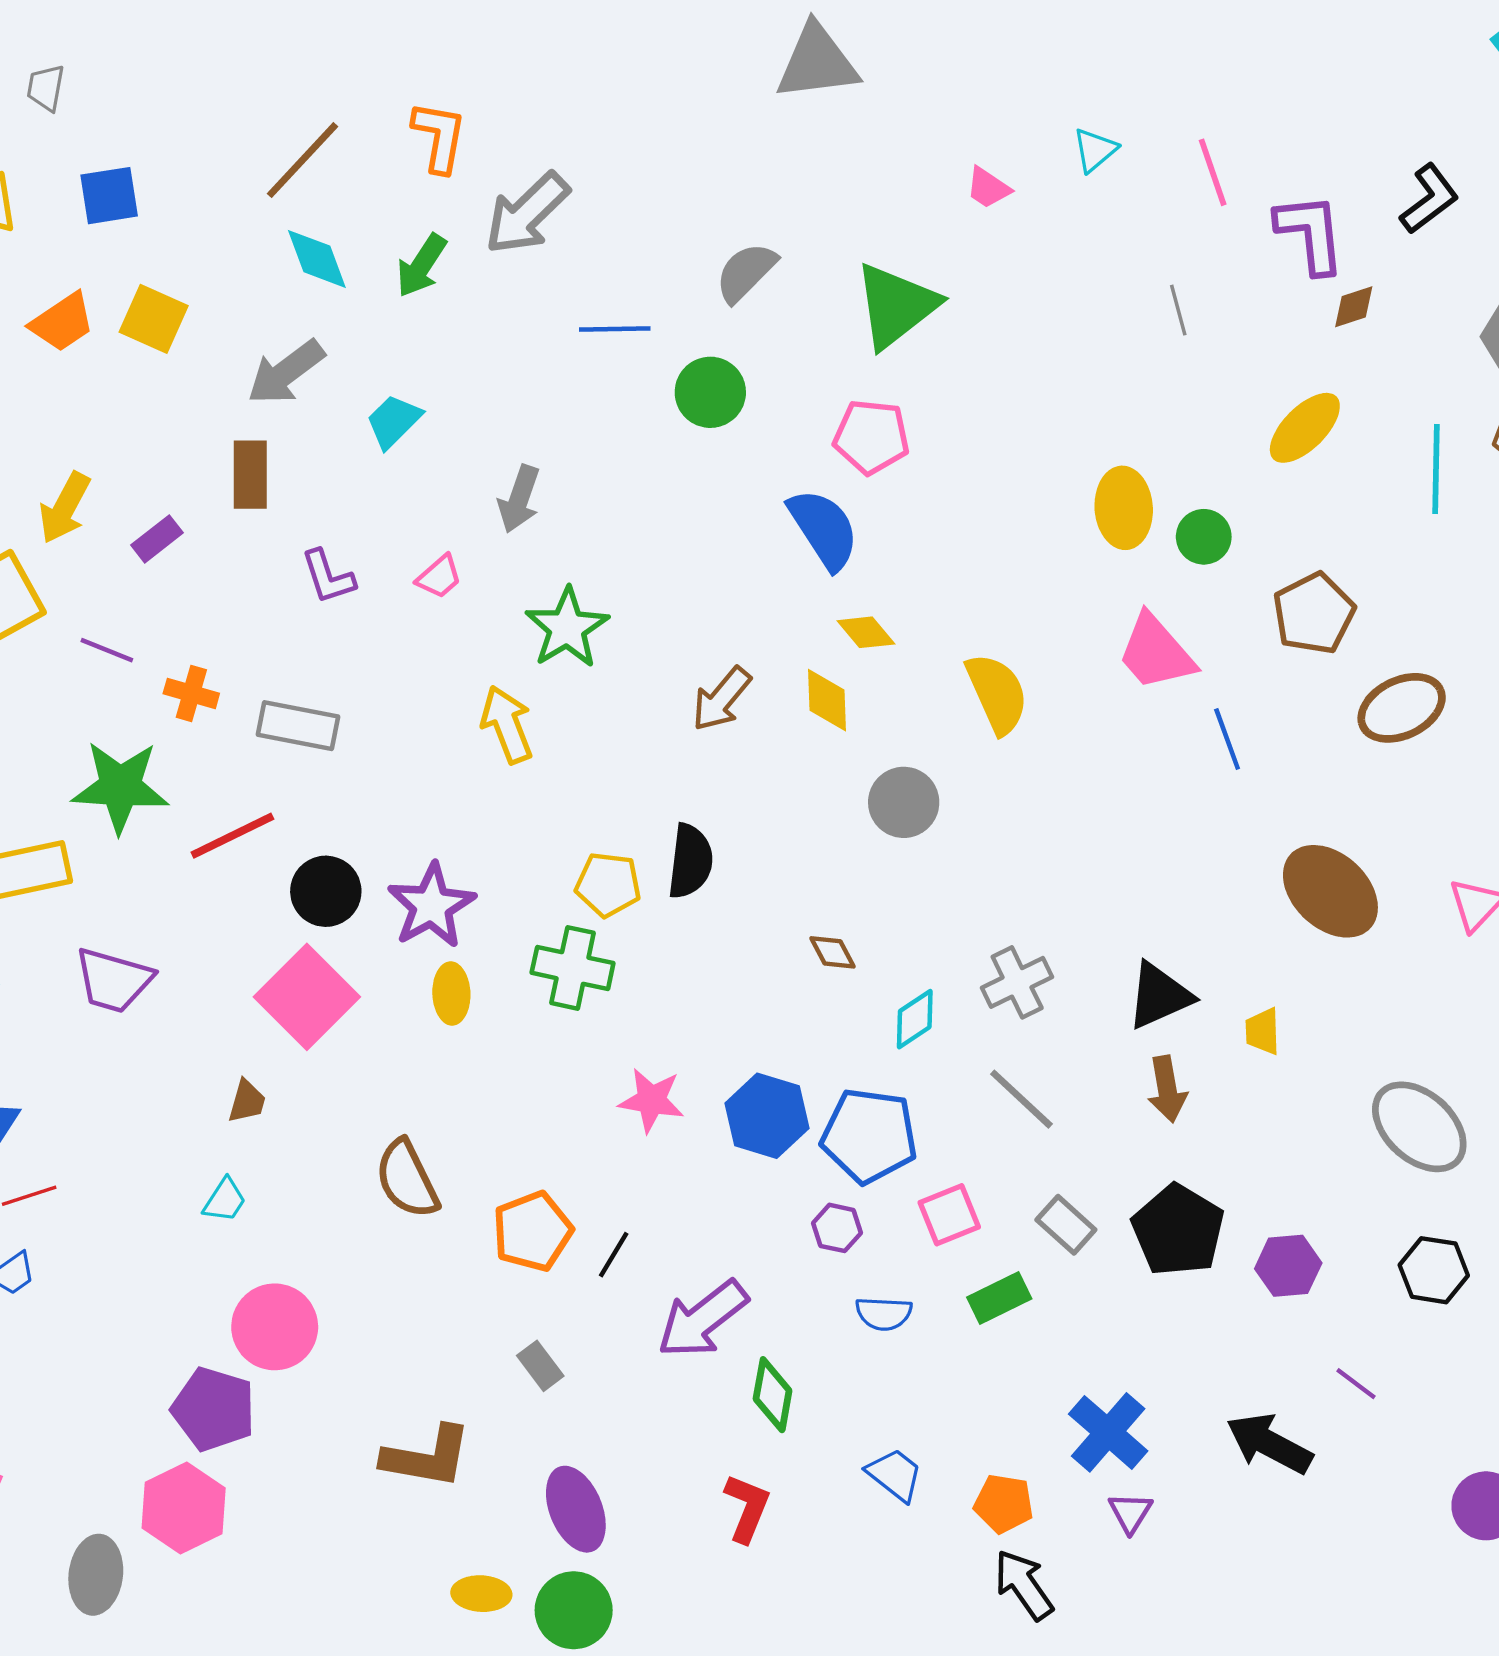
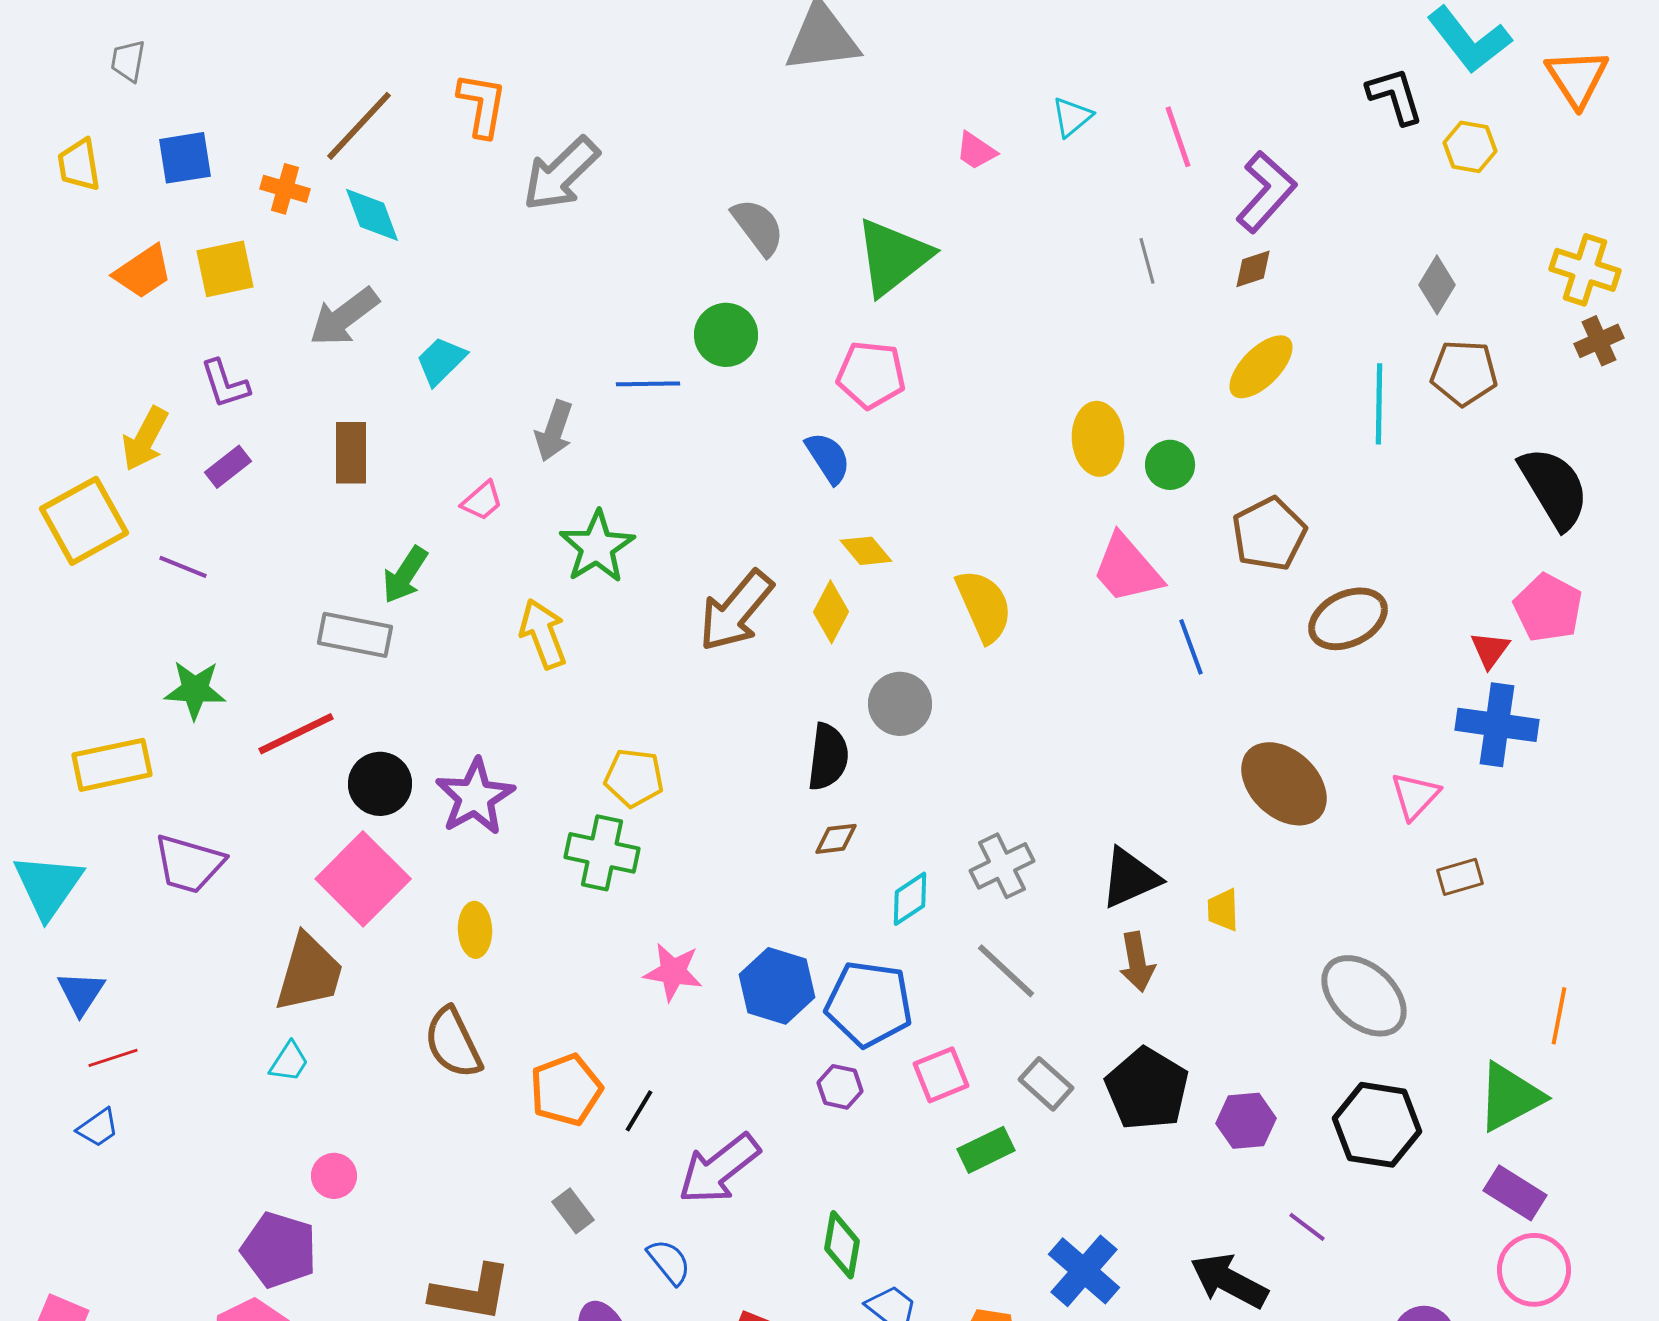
black L-shape: (1429, 199) -> (1395, 96), moved, turned -70
purple L-shape: (1310, 233) -> (1266, 192), turned 48
green arrow: (421, 266) -> (405, 575), moved
gray semicircle: (746, 272) -> (758, 227), turned 98
brown diamond: (1354, 307) -> (1253, 269), moved
yellow square: (154, 319) -> (225, 269), turned -36
blue line: (615, 329) -> (648, 384), moved
brown rectangle: (250, 475) -> (351, 453), moved
blue semicircle: (824, 529) -> (828, 458), size x0.7
purple L-shape: (328, 577) -> (225, 384), moved
orange cross: (191, 693) -> (285, 189), moved
brown arrow: (721, 699) -> (736, 611), size x1.4
yellow diamond: (827, 700) -> (831, 612), turned 30
green star: (120, 787) -> (195, 690), size x0.7
black semicircle: (690, 861) -> (828, 757), moved
brown diamond: (833, 952) -> (836, 839), turned -69
yellow ellipse: (451, 994) -> (475, 930), moved
brown trapezoid: (247, 1101) -> (309, 973), size x2.0
black hexagon: (1434, 1270) -> (1377, 1125), size x1.4
blue semicircle: (884, 1314) -> (669, 1262), moved, turned -132
pink circle: (275, 1327) -> (334, 1176), size x0.6
green diamond: (773, 1395) -> (842, 1245), moved

